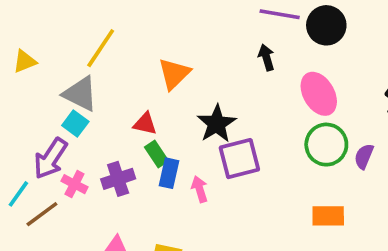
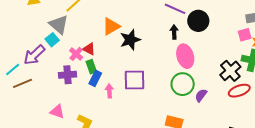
black arrow: (266, 57) -> (174, 32), moved
black star: (217, 124) -> (130, 40), moved
pink cross: (74, 184) -> (76, 54), moved

